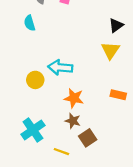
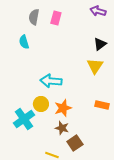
yellow circle: (35, 80) -> (41, 104), moved
orange star: (74, 98) -> (63, 108), turned -30
cyan cross: (33, 130) -> (24, 119), moved

